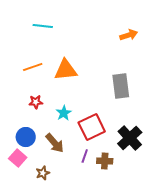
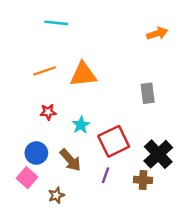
gray rectangle: (121, 86) -> (148, 93), size x0.7
brown cross: (105, 161) -> (143, 180), moved

